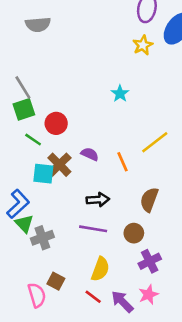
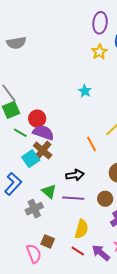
purple semicircle: (90, 154) -> (43, 132), moved, size x1.5
cyan square: (43, 174) -> (31, 159), turned -36
green triangle: (24, 224) -> (49, 191), moved

